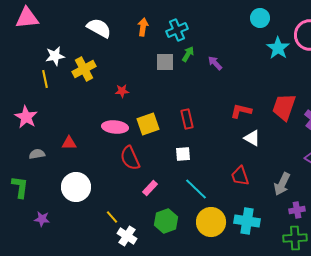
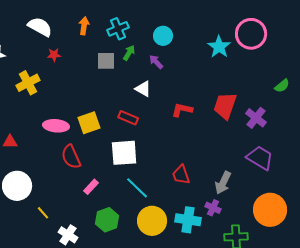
cyan circle: (260, 18) -> (163, 36), moved
yellow cross: (84, 69) -> (28, 83), moved
red star: (122, 91) -> (54, 55), moved
red rectangle: (187, 119) -> (128, 118), turned -54
white triangle: (252, 138) -> (143, 89), moved
white square: (183, 154) -> (124, 153), size x1.8
purple cross: (297, 210) -> (213, 208), moved, turned 35
yellow line: (112, 217) -> (43, 213), moved

